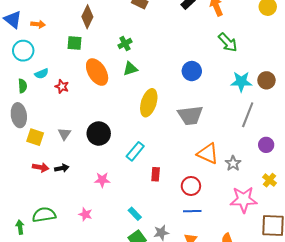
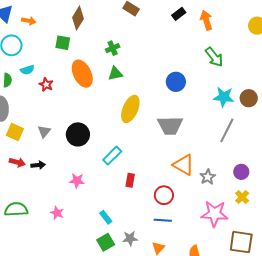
purple circle: (266, 145) -> (241, 172), moved

